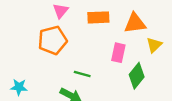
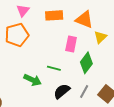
orange triangle: (135, 23) -> (84, 20), turned 30
green line: (82, 74) -> (54, 68), moved

